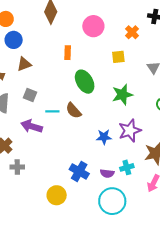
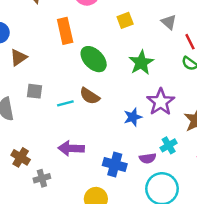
orange rectangle: (68, 53) -> (65, 31), size x1.5
purple arrow: (32, 126) -> (71, 148), moved

